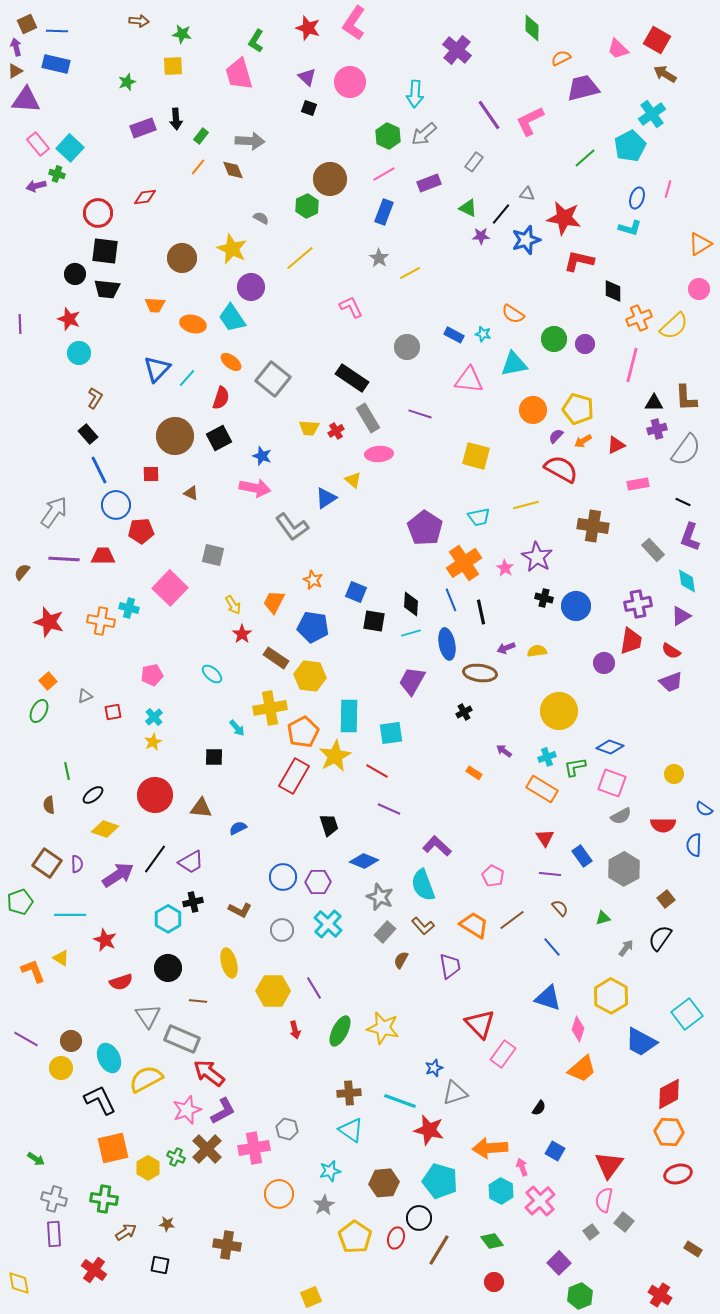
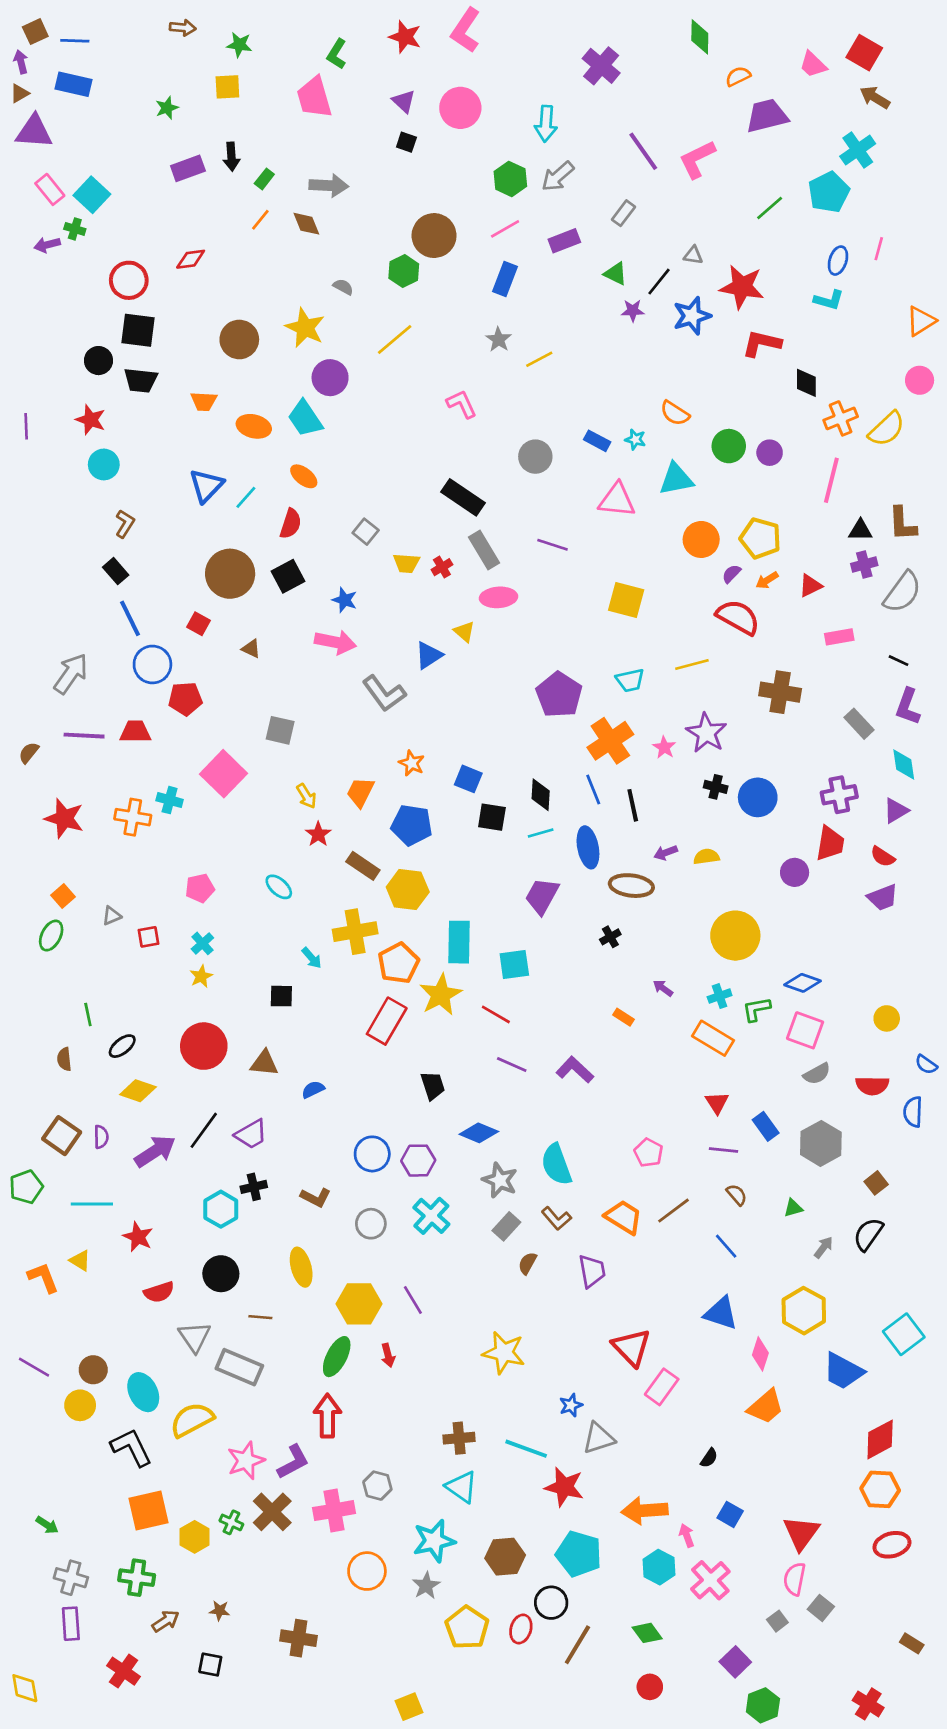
gray square: (273, 379) -> (366, 532), moved, size x0.6
red square: (151, 474) -> (198, 624), turned 30
purple L-shape: (437, 846) -> (575, 1070), moved
green ellipse: (340, 1031) -> (337, 1357), moved
red arrow: (209, 1073) -> (327, 1416), moved, turned 52
cyan star: (330, 1171) -> (434, 1541), size x1.5

